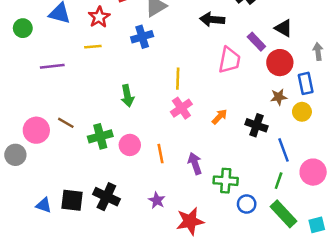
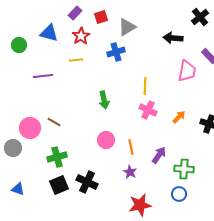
pink cross: (181, 108) -> (148, 110), turned -30
green cross: (100, 136) -> (57, 157), moved
purple arrow: (195, 163) -> (159, 155), turned 54
black square: (72, 200) -> (59, 185), turned -30
purple star: (157, 200) -> (130, 172), moved
blue circle: (247, 204) -> (179, 194), moved
blue triangle: (44, 205) -> (18, 189), moved
red star: (190, 221) -> (140, 205), moved

